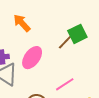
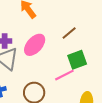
green square: (77, 34) -> (77, 60), moved

